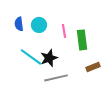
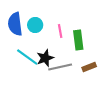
blue semicircle: (19, 24) -> (15, 24), size x1.6
gray line: (56, 78) -> (60, 67), moved

